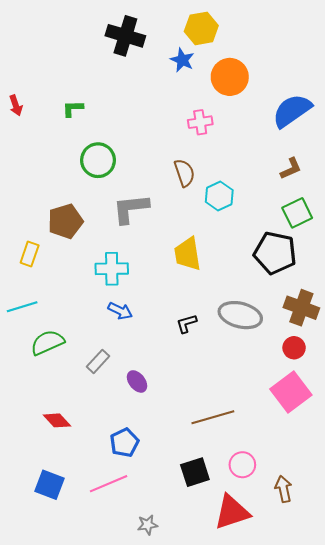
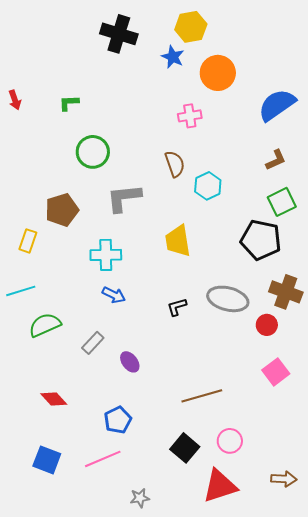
red circle: (294, 348) -> (267, 325), moved
pink square: (291, 392) -> (276, 372), size x0.7
black square: (195, 472) -> (185, 448), turned -32
brown arrow: (283, 489) -> (284, 479), moved, turned 105

